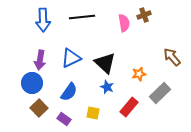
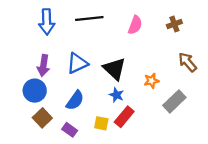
brown cross: (144, 15) -> (174, 24), moved
pink semicircle: (124, 23) -> (135, 25), turned 30
red rectangle: (129, 107) -> (124, 117), moved

